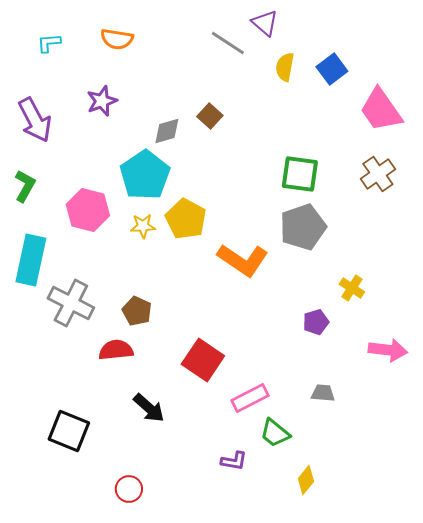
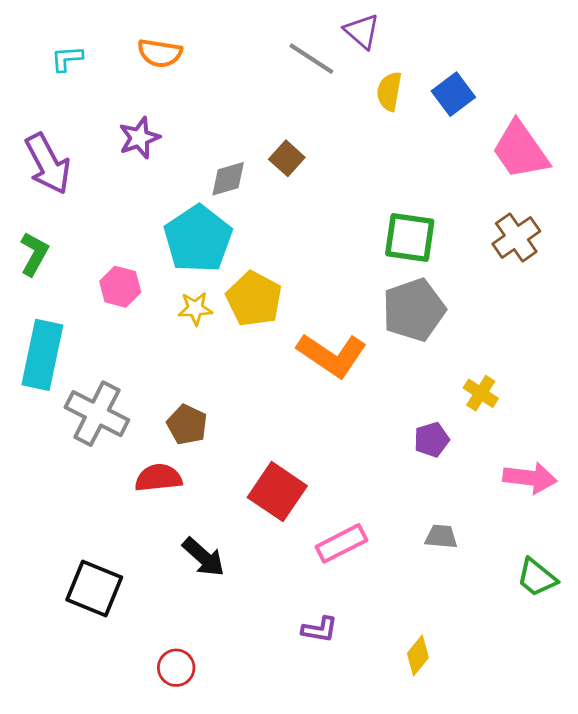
pink hexagon: (88, 210) -> (120, 287), size x0.7
green trapezoid: (275, 433) -> (537, 578), moved

